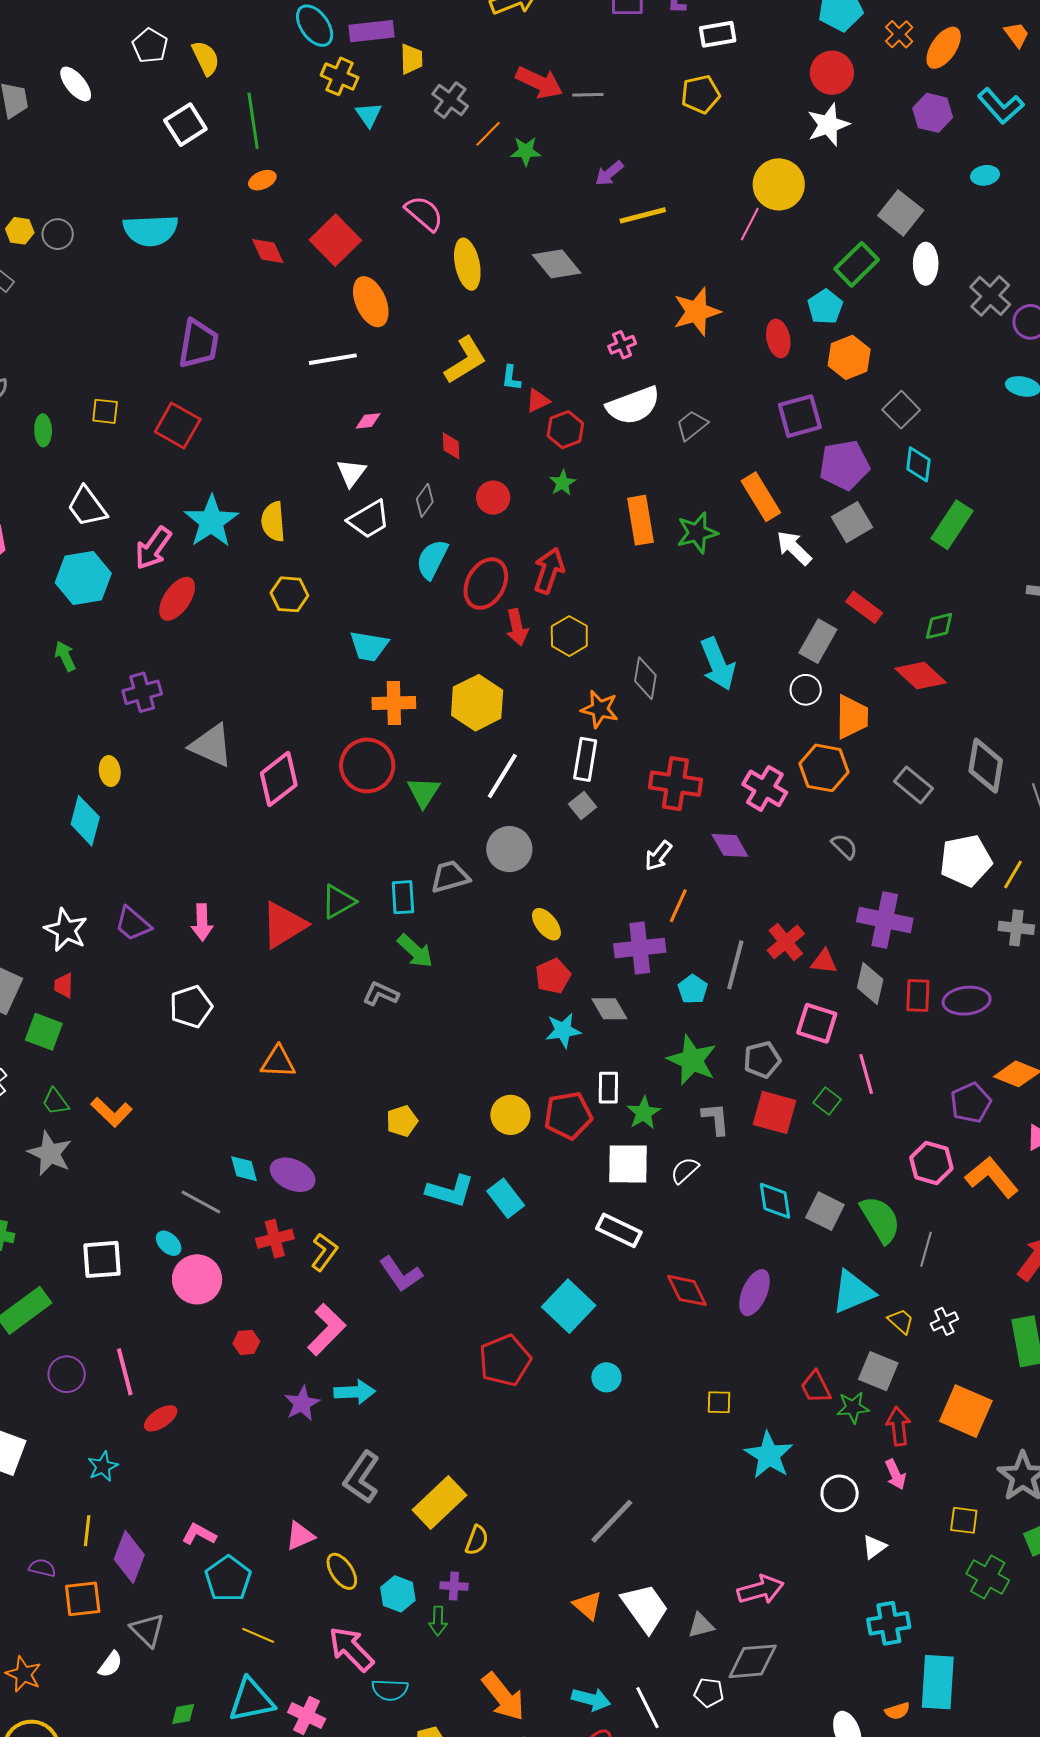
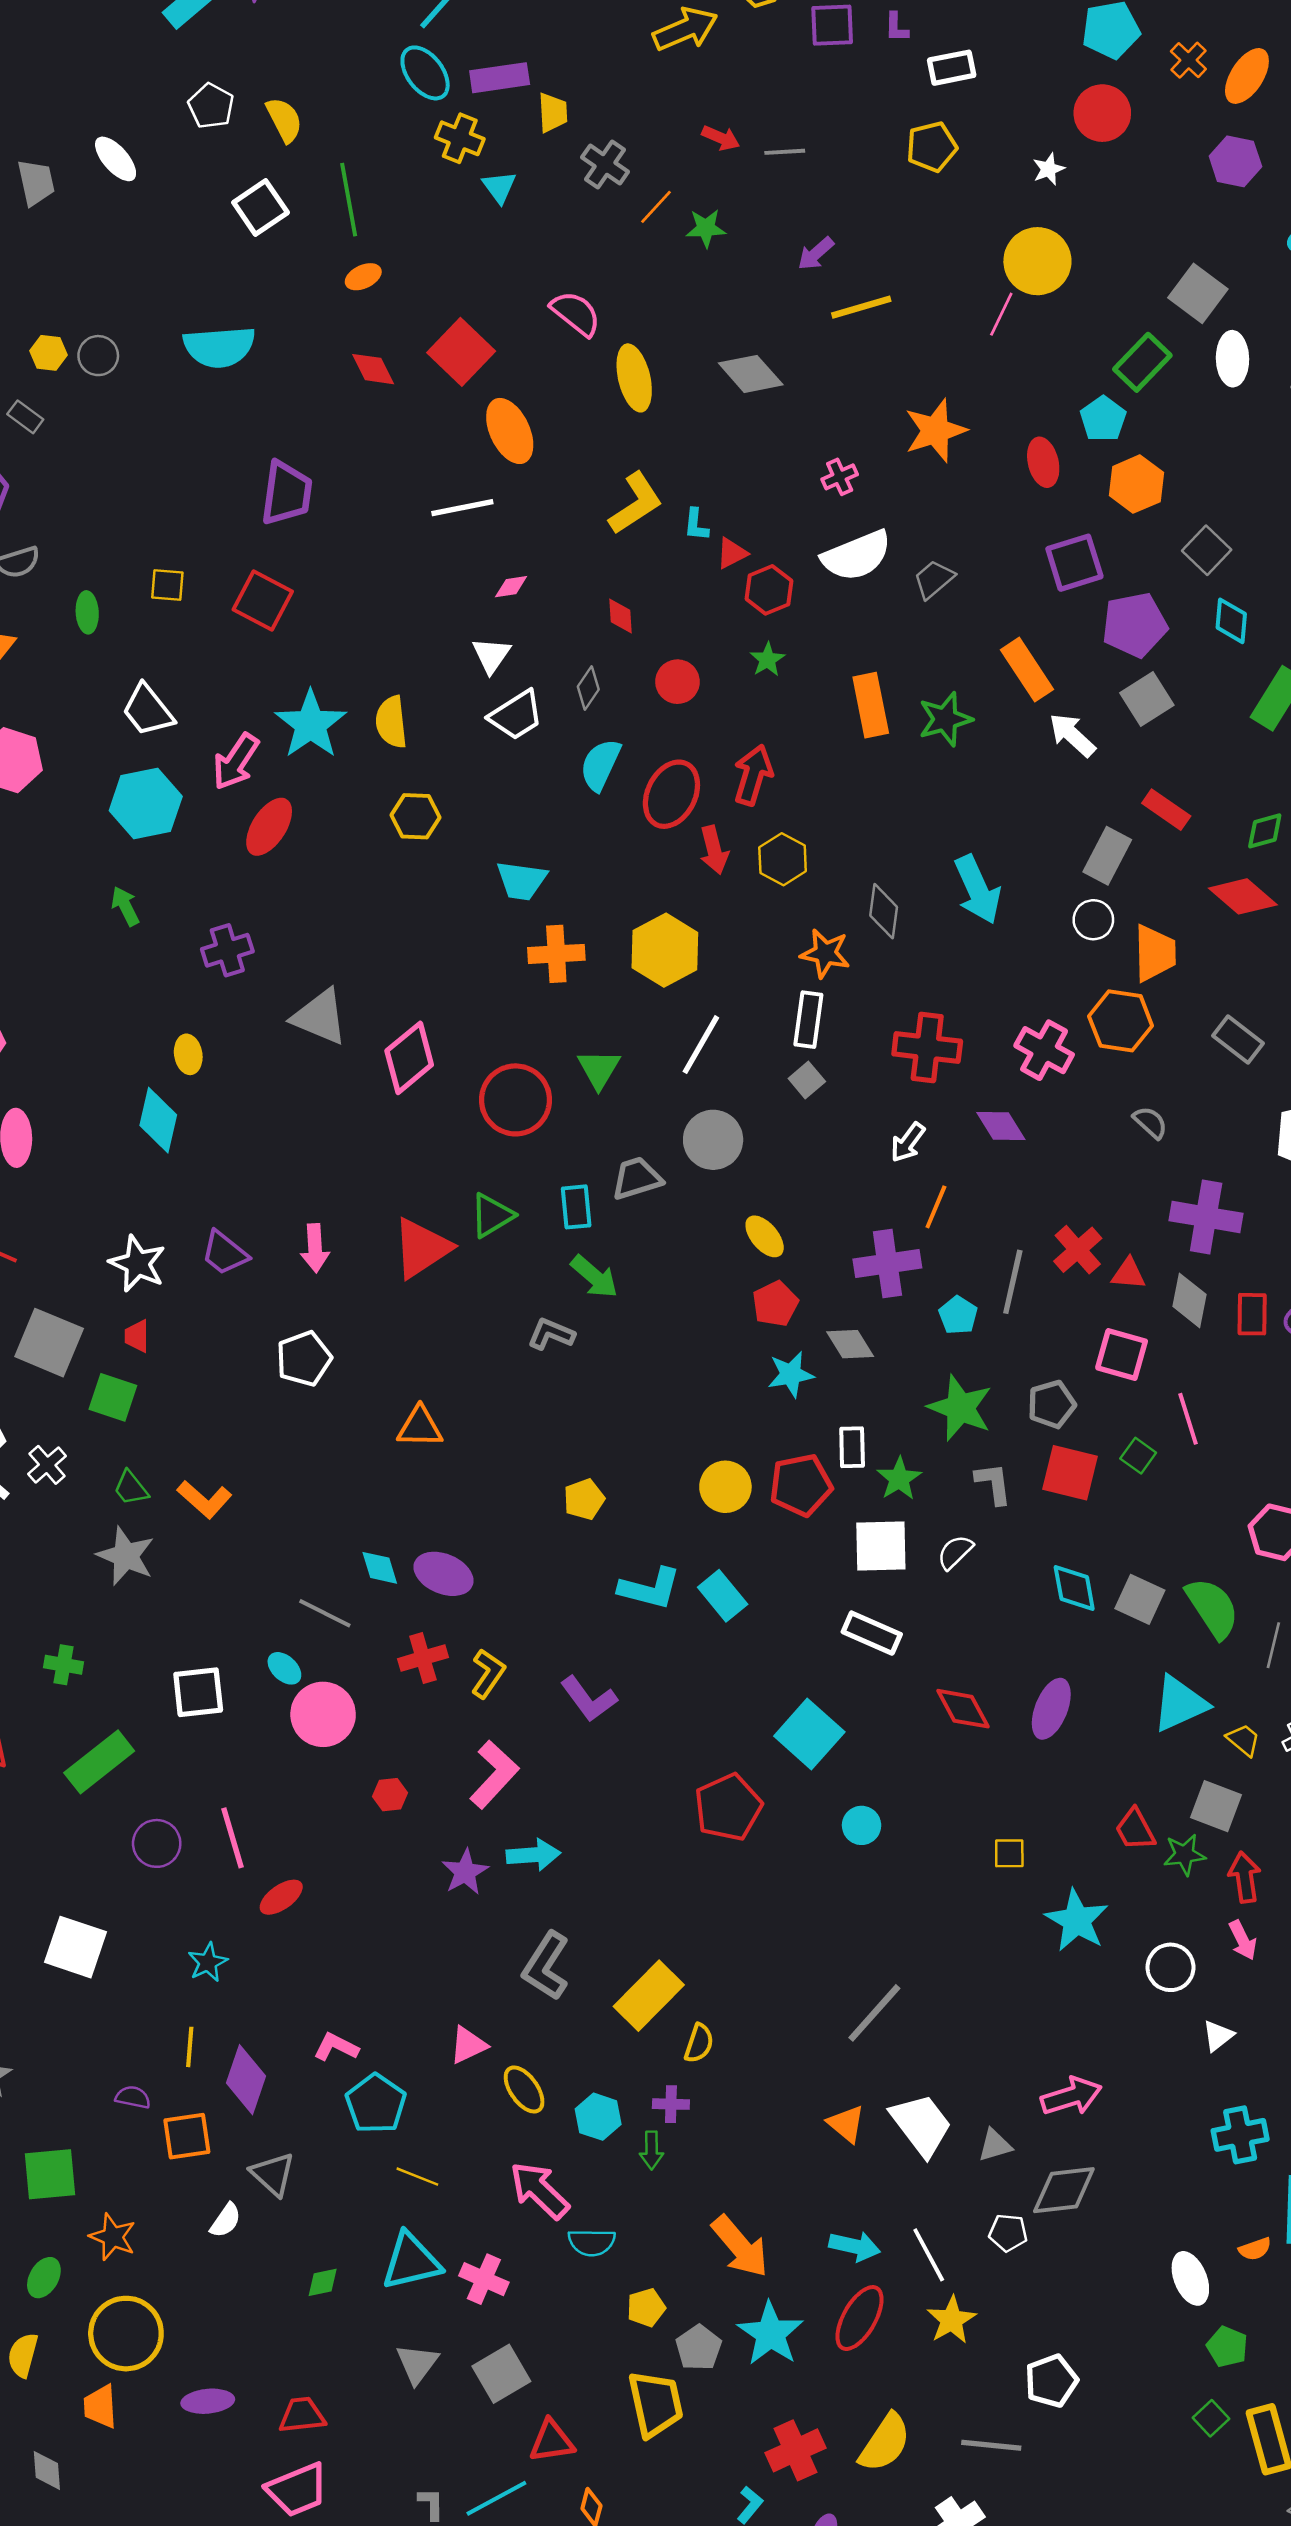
red arrow: (539, 82) -> (721, 138), size x0.6
white star: (828, 125) -> (1049, 169), moved, size x0.6
red circle: (367, 765) -> (515, 1100), moved

